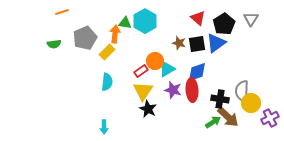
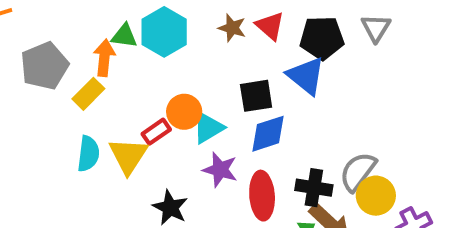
black pentagon: (224, 24) -> (322, 38), turned 30
brown star: (179, 43) -> (232, 28), moved
blue triangle: (216, 43) -> (306, 76), turned -45
black square: (197, 44) -> (256, 96), moved
red ellipse: (192, 90) -> (262, 196), moved
yellow triangle: (143, 91) -> (128, 156), moved
gray semicircle: (242, 91) -> (358, 172), turned 35

